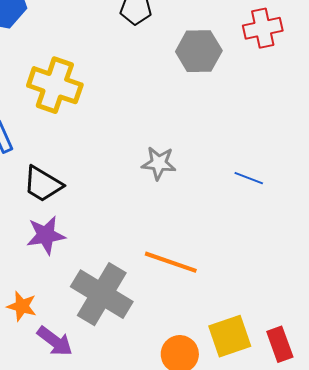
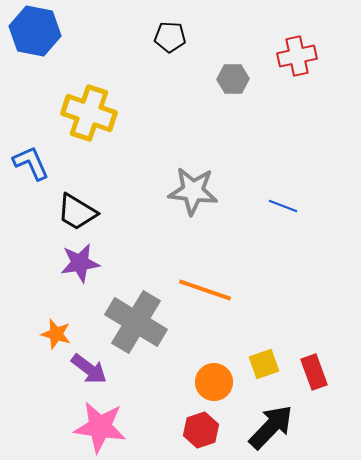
gray hexagon: (199, 51) -> (233, 79), size x0.7
gray star: (159, 163) -> (193, 191), size x1.4
yellow square: (230, 336) -> (264, 364), size x0.7

